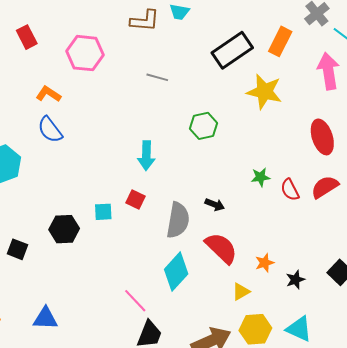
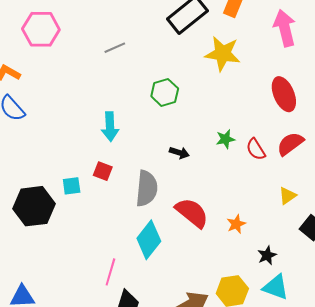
gray line: (157, 77) -> (115, 48), turned -35
black arrow: (215, 205) -> (179, 153), moved
black hexagon: (64, 229) -> (34, 206), size x1.4
black star: (295, 280) -> (267, 255), moved
yellow triangle: (241, 292) -> (287, 196), moved
pink line: (135, 301) -> (110, 272), turned 64

